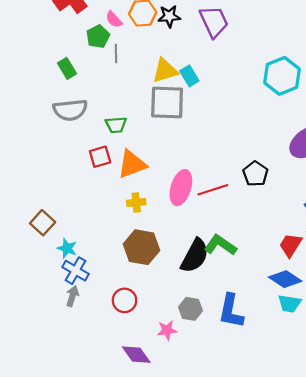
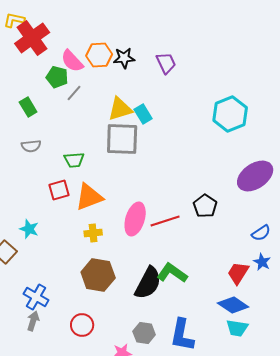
pink semicircle: (114, 19) -> (72, 61), size x1.4
purple trapezoid: (214, 22) -> (166, 63), size x0.7
green pentagon: (98, 36) -> (57, 77), turned -30
gray line: (116, 54) -> (74, 93), turned 42
gray semicircle: (70, 110) -> (31, 146), size x0.6
cyan star: (67, 248) -> (29, 229), moved

